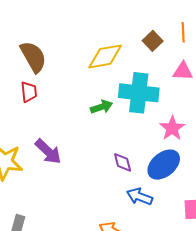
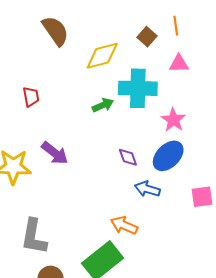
brown semicircle: (33, 57) -> (55, 31), moved

